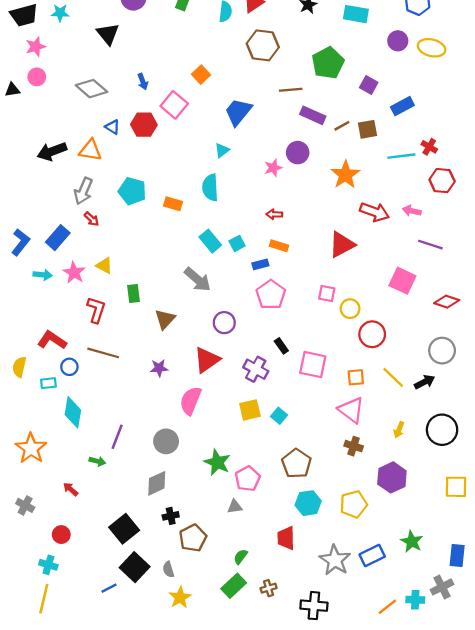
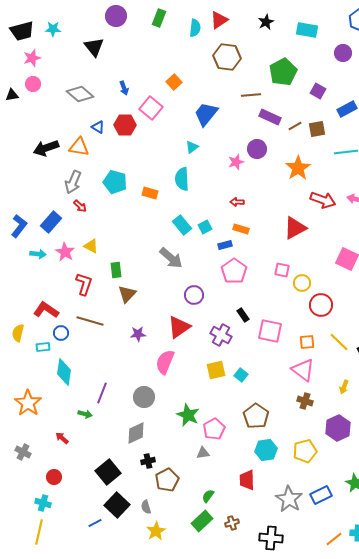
brown triangle: (165, 319) -> (127, 294), moved

